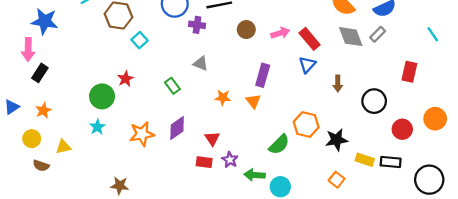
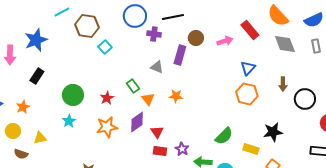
blue star: (45, 21) -> (36, 40), moved, turned -30
gray rectangle: (378, 34) -> (316, 46), moved, turned -56
red rectangle: (310, 39) -> (250, 30), moved
black rectangle: (40, 73) -> (37, 76), moved
purple rectangle: (263, 75) -> (180, 55), moved
red star: (125, 79) -> (107, 98), moved
brown arrow: (338, 83) -> (283, 84), moved
orange triangle: (253, 101) -> (148, 99), moved
orange hexagon: (306, 125) -> (247, 94), moved
red triangle: (212, 139) -> (157, 132), moved
yellow rectangle: (365, 160) -> (251, 149), moved

